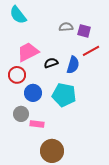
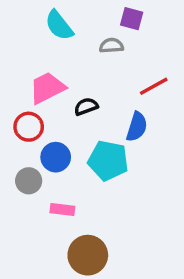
cyan semicircle: (18, 15) -> (59, 25), moved
purple square: (84, 31) -> (132, 19), moved
blue semicircle: (73, 65) -> (137, 127), moved
gray circle: (21, 114) -> (29, 181), moved

